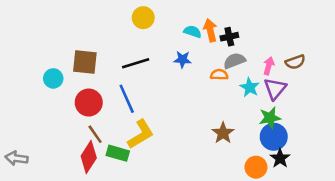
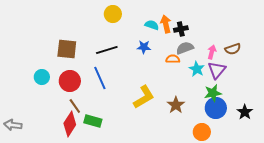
cyan circle: (53, 78) -> (42, 77), moved
yellow L-shape: (141, 134) -> (144, 97), moved
black star: (280, 158) -> (245, 112), moved

